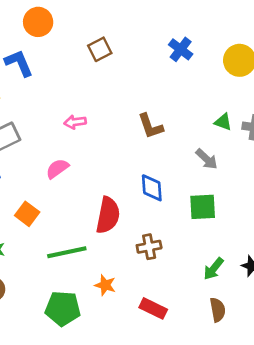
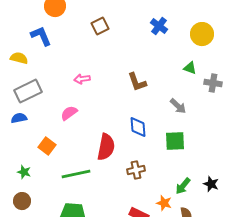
green triangle: (223, 122) -> (190, 68), moved
orange star: (105, 285) -> (164, 203), moved

